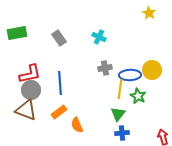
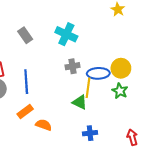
cyan cross: (99, 37) -> (66, 34), size x1.5
green star: (138, 96) -> (120, 91), moved
green triangle: (118, 114) -> (80, 102), moved, turned -42
orange semicircle: (77, 125) -> (44, 125), turned 133

